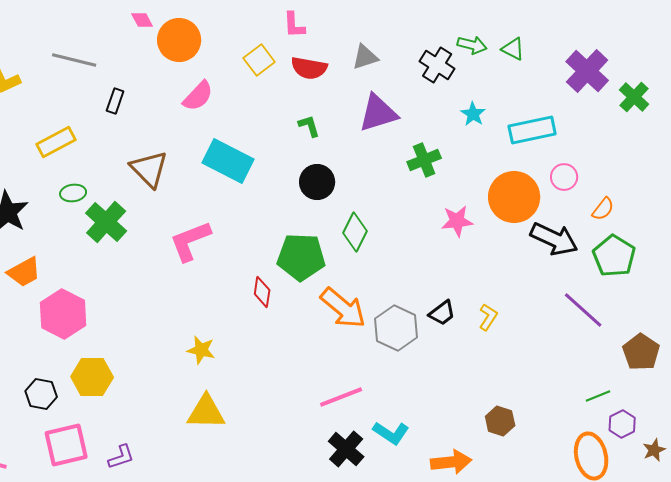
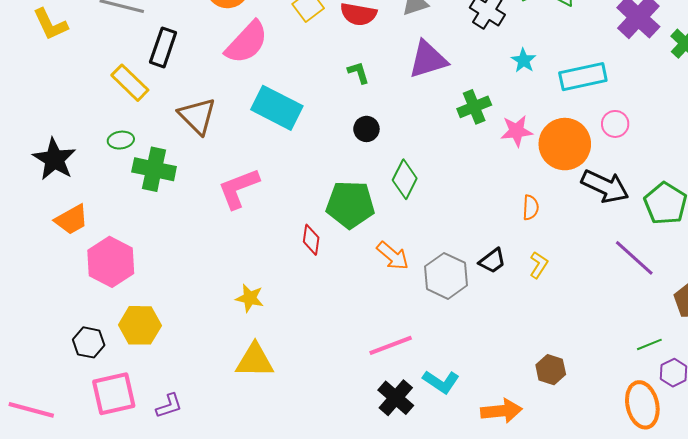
pink semicircle: (198, 96) -> (247, 42), size x1.4
black rectangle: (115, 101) -> (163, 47), size x1.5
yellow rectangle: (56, 142) -> (130, 83), moved, turned 72
black circle: (317, 182) -> (366, 129), size x0.7
orange semicircle: (603, 209) -> (531, 207), moved, turned -35
pink star: (457, 221) -> (516, 131), moved
green cross: (106, 222) -> (154, 169), turned -30
orange arrow: (343, 308) -> (393, 256), size x0.7

